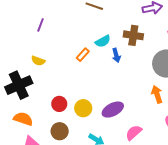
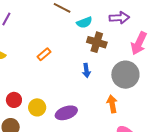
cyan semicircle: (103, 41) -> (84, 22), moved
blue arrow: (116, 55) -> (86, 70), moved

